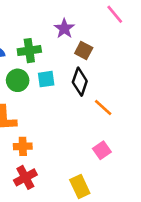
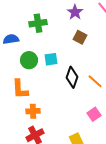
purple star: (64, 28) -> (75, 12), moved
green cross: (29, 51) -> (38, 23), moved
black diamond: (80, 82) -> (72, 77), moved

